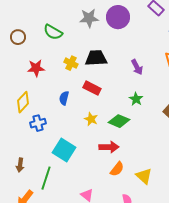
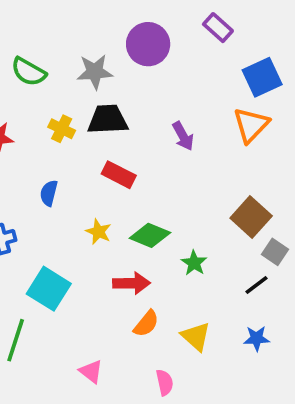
gray star: (89, 18) -> (95, 72), moved
red rectangle: (92, 88) -> (119, 175), moved
green star: (136, 99) -> (194, 263), moved

